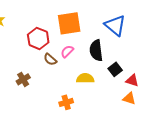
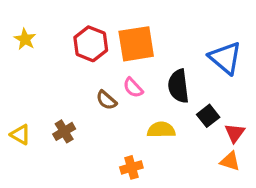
blue triangle: (115, 25) -> (225, 58), moved
red hexagon: (38, 38) -> (91, 44), moved
pink semicircle: (67, 51) -> (133, 88), turned -88
red triangle: (132, 80) -> (235, 133), turned 48

